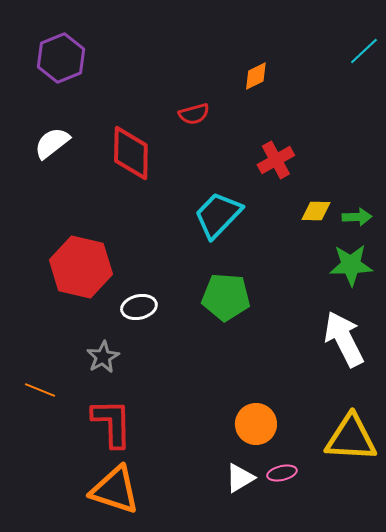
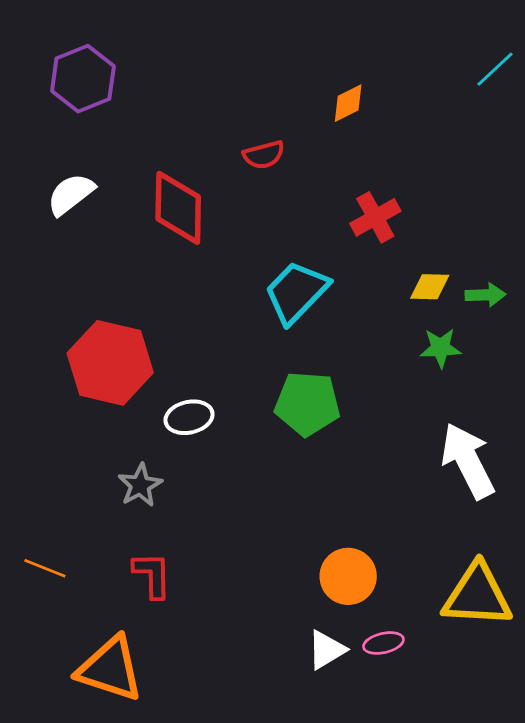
green star: (351, 265) -> (441, 348), moved, size x0.7
orange line: (40, 390) -> (45, 568), moved
red L-shape: (112, 423) -> (152, 575), size x0.7
orange triangle: (115, 490) -> (110, 669), moved

